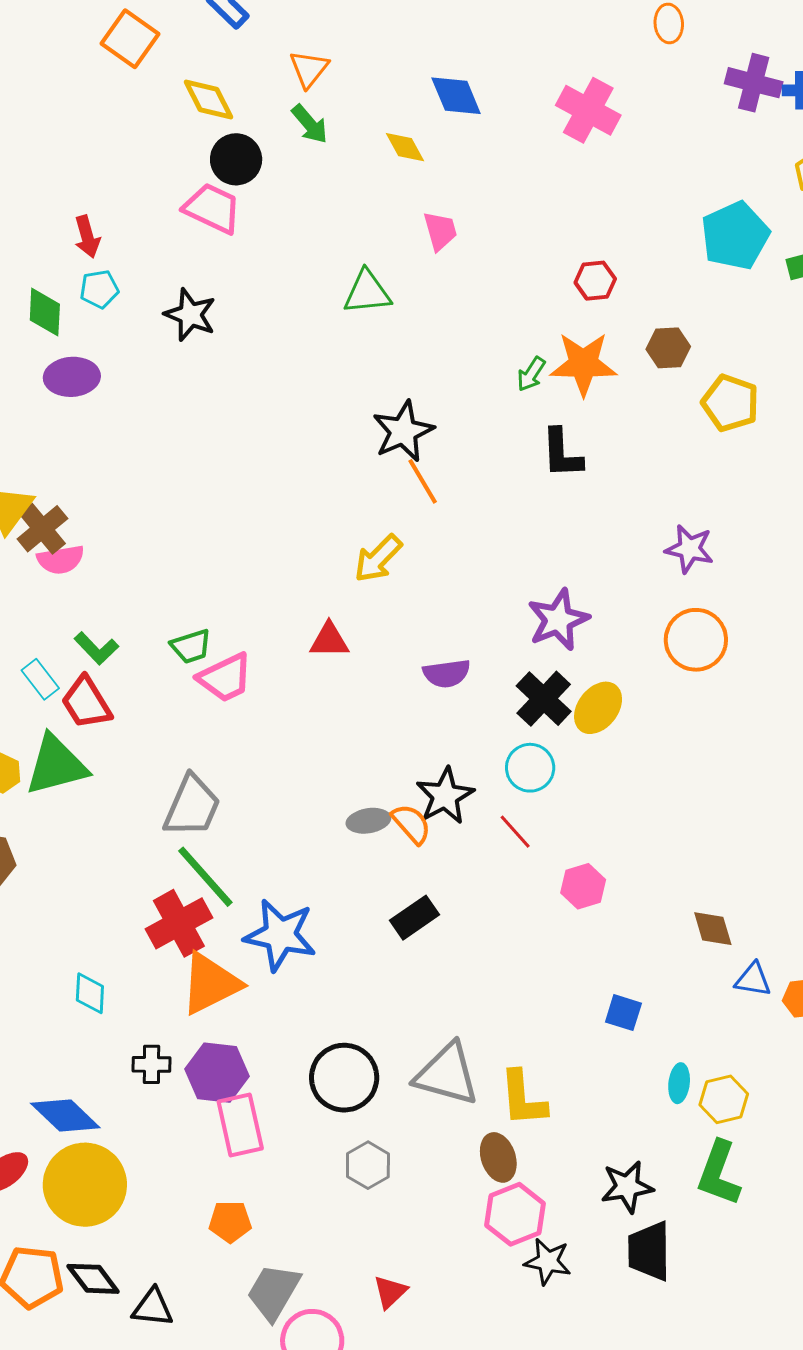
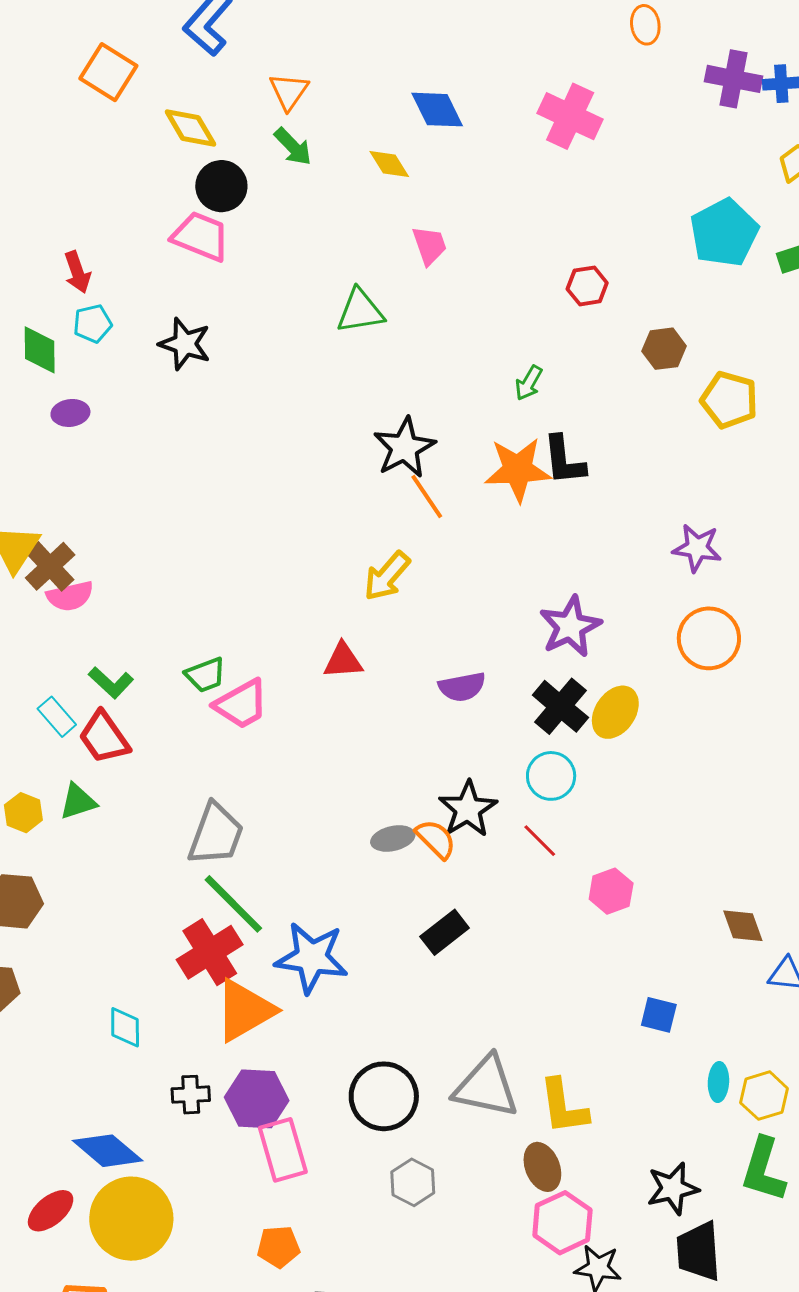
orange star: (583, 364) -> (518, 470), moved
purple ellipse: (72, 377) -> (70, 413), size x0.7
green triangle: (56, 765) -> (78, 801), size x0.6

